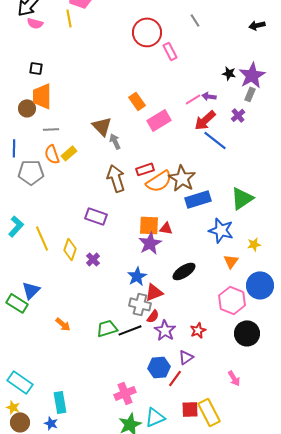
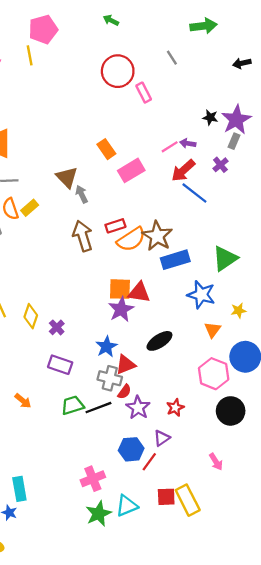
purple rectangle: (96, 216) -> (60, 365), moved
red triangle: (166, 228) -> (139, 292), size x1.5

